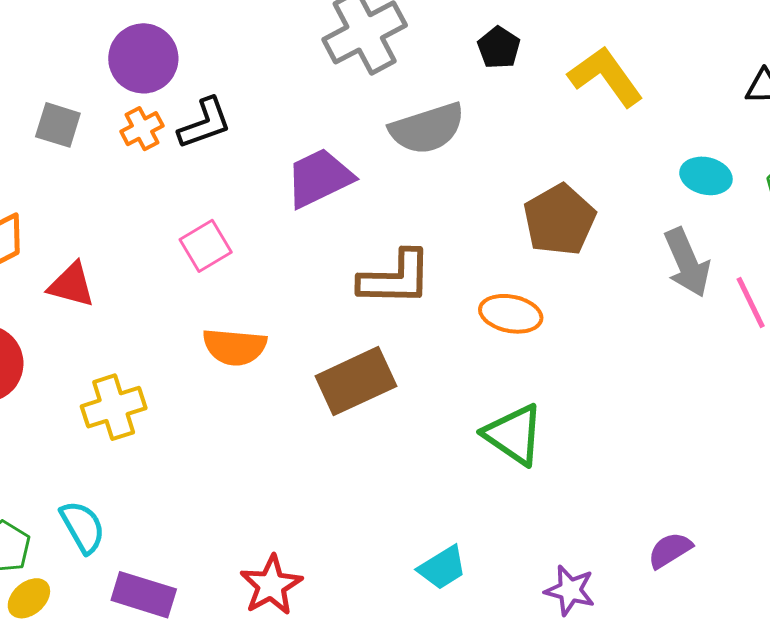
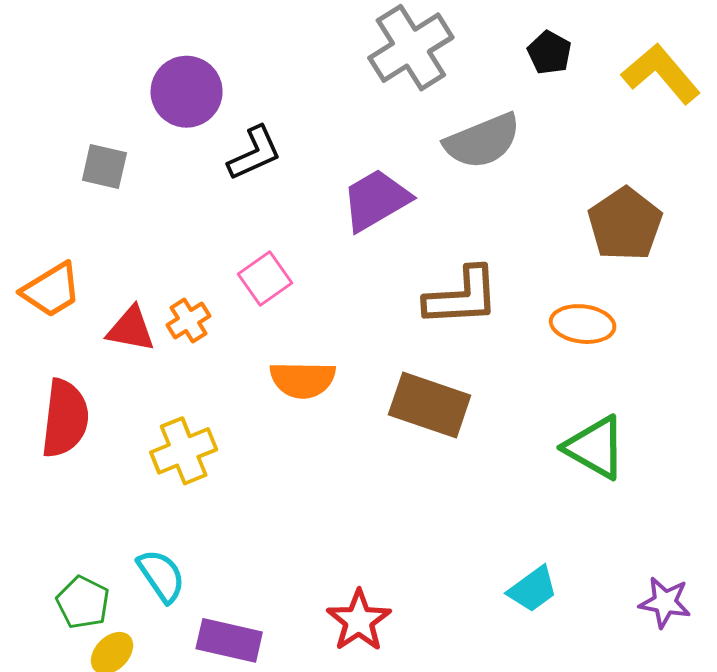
orange cross: (142, 129) -> (188, 321), moved
brown rectangle: (356, 381) -> (430, 405), turned 48

